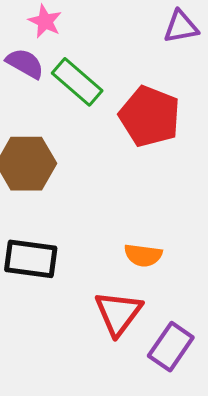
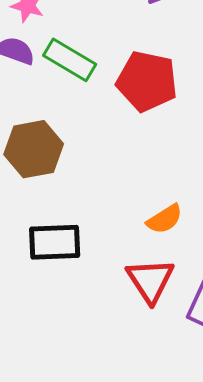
orange semicircle: (143, 255) -> (165, 219), turned -30

